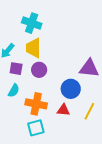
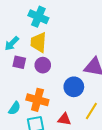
cyan semicircle: (14, 91) -> (15, 108), moved
red triangle: (63, 110) -> (64, 119), moved

